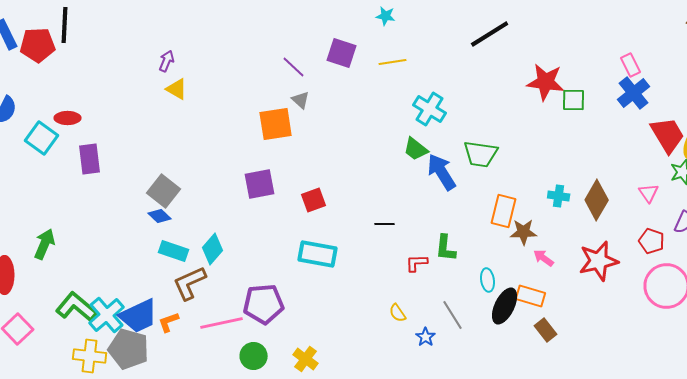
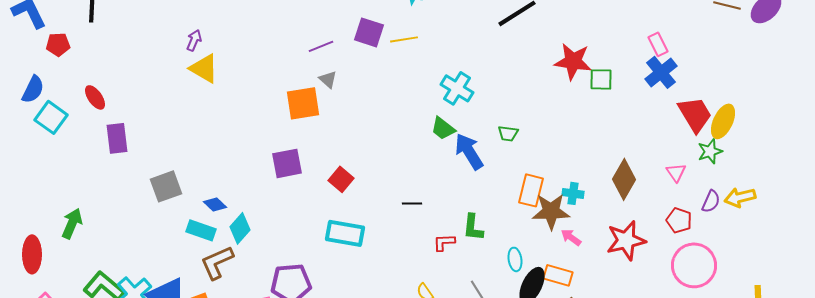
red pentagon: (38, 45) -> (58, 44), moved, size x0.7
yellow line: (393, 62) -> (404, 39), moved
purple line: (294, 67) -> (321, 46), turned -65
yellow triangle: (177, 89) -> (204, 68), size x1.4
red ellipse: (68, 118) -> (95, 97), turned 55
cyan square: (42, 138) -> (51, 117), moved
green trapezoid: (481, 154) -> (508, 133), size x0.6
gray square: (164, 191) -> (166, 186), moved, turned 32
cyan cross: (559, 196) -> (573, 193), moved
red square: (314, 200) -> (341, 179), turned -30
blue diamond: (160, 216) -> (215, 204), moved
brown star: (524, 232) -> (551, 211), size x1.4

